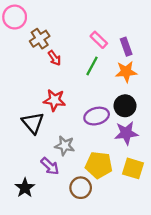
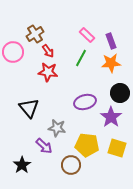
pink circle: (15, 17) -> (13, 52), moved
red star: (54, 100) -> (48, 72), moved
black circle: (125, 106) -> (120, 93), moved
purple star: (126, 133) -> (111, 117), turned -30

